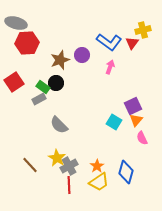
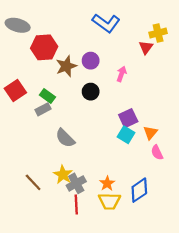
blue L-shape: (109, 42) -> (106, 23), moved
red hexagon: (27, 43) -> (44, 47), moved
black circle: (56, 83) -> (91, 92), moved
purple square: (133, 106) -> (128, 118), moved
blue diamond: (126, 172) -> (139, 190), turned 40
yellow trapezoid: (99, 182) -> (109, 201), turned 35

